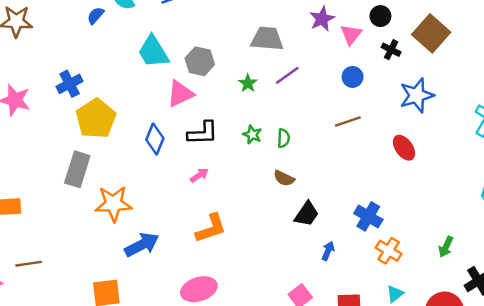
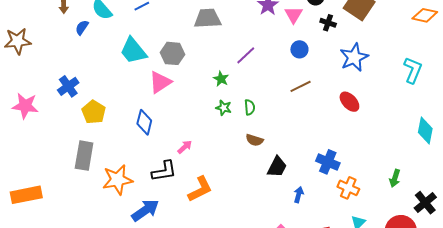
gray trapezoid: (267, 39) -> (208, 18), moved
green star: (248, 83) -> (221, 79), moved
yellow pentagon: (96, 119) -> (94, 112), size x0.7
black L-shape: (203, 133) -> (164, 171), moved

